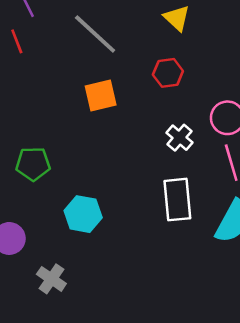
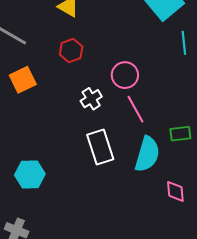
white cross: (179, 138) -> (91, 99), turned 30

